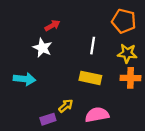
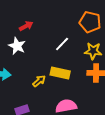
white line: (93, 46) -> (62, 44), turned 35
yellow arrow: (66, 106) -> (39, 81), moved

